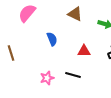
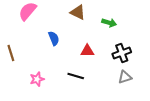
pink star: (47, 78) -> (37, 79), moved

